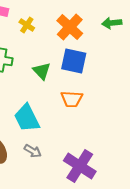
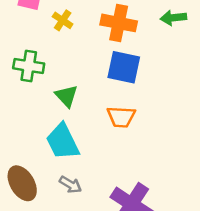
orange cross: (70, 27) -> (119, 23), turned -32
green triangle: (42, 71) -> (66, 96), moved

